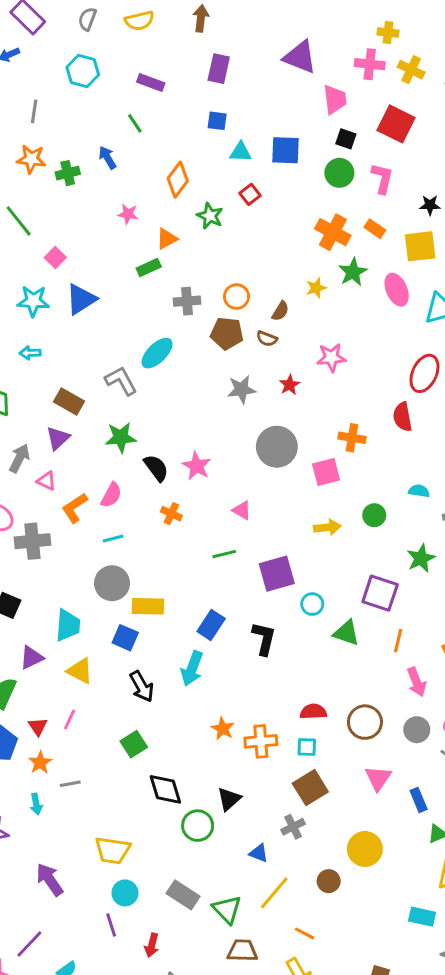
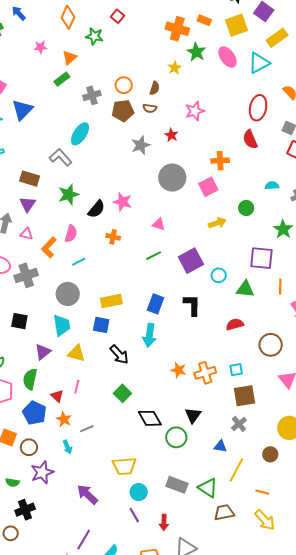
black semicircle: (156, 468) -> (96, 209), turned 90
gray circle: (112, 583) -> (68, 294), moved
red semicircle: (313, 712) -> (235, 324), moved
brown square: (310, 788) -> (244, 396), turned 35

